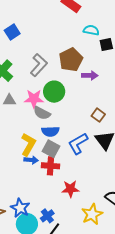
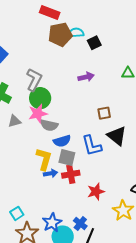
brown pentagon: (71, 60) -> (60, 35), moved, turned 30
green circle: (54, 92) -> (40, 98), moved
brown square: (98, 115) -> (104, 113), turned -32
blue L-shape: (78, 143) -> (92, 146), turned -60
blue star: (20, 208) -> (52, 223), turned 30

